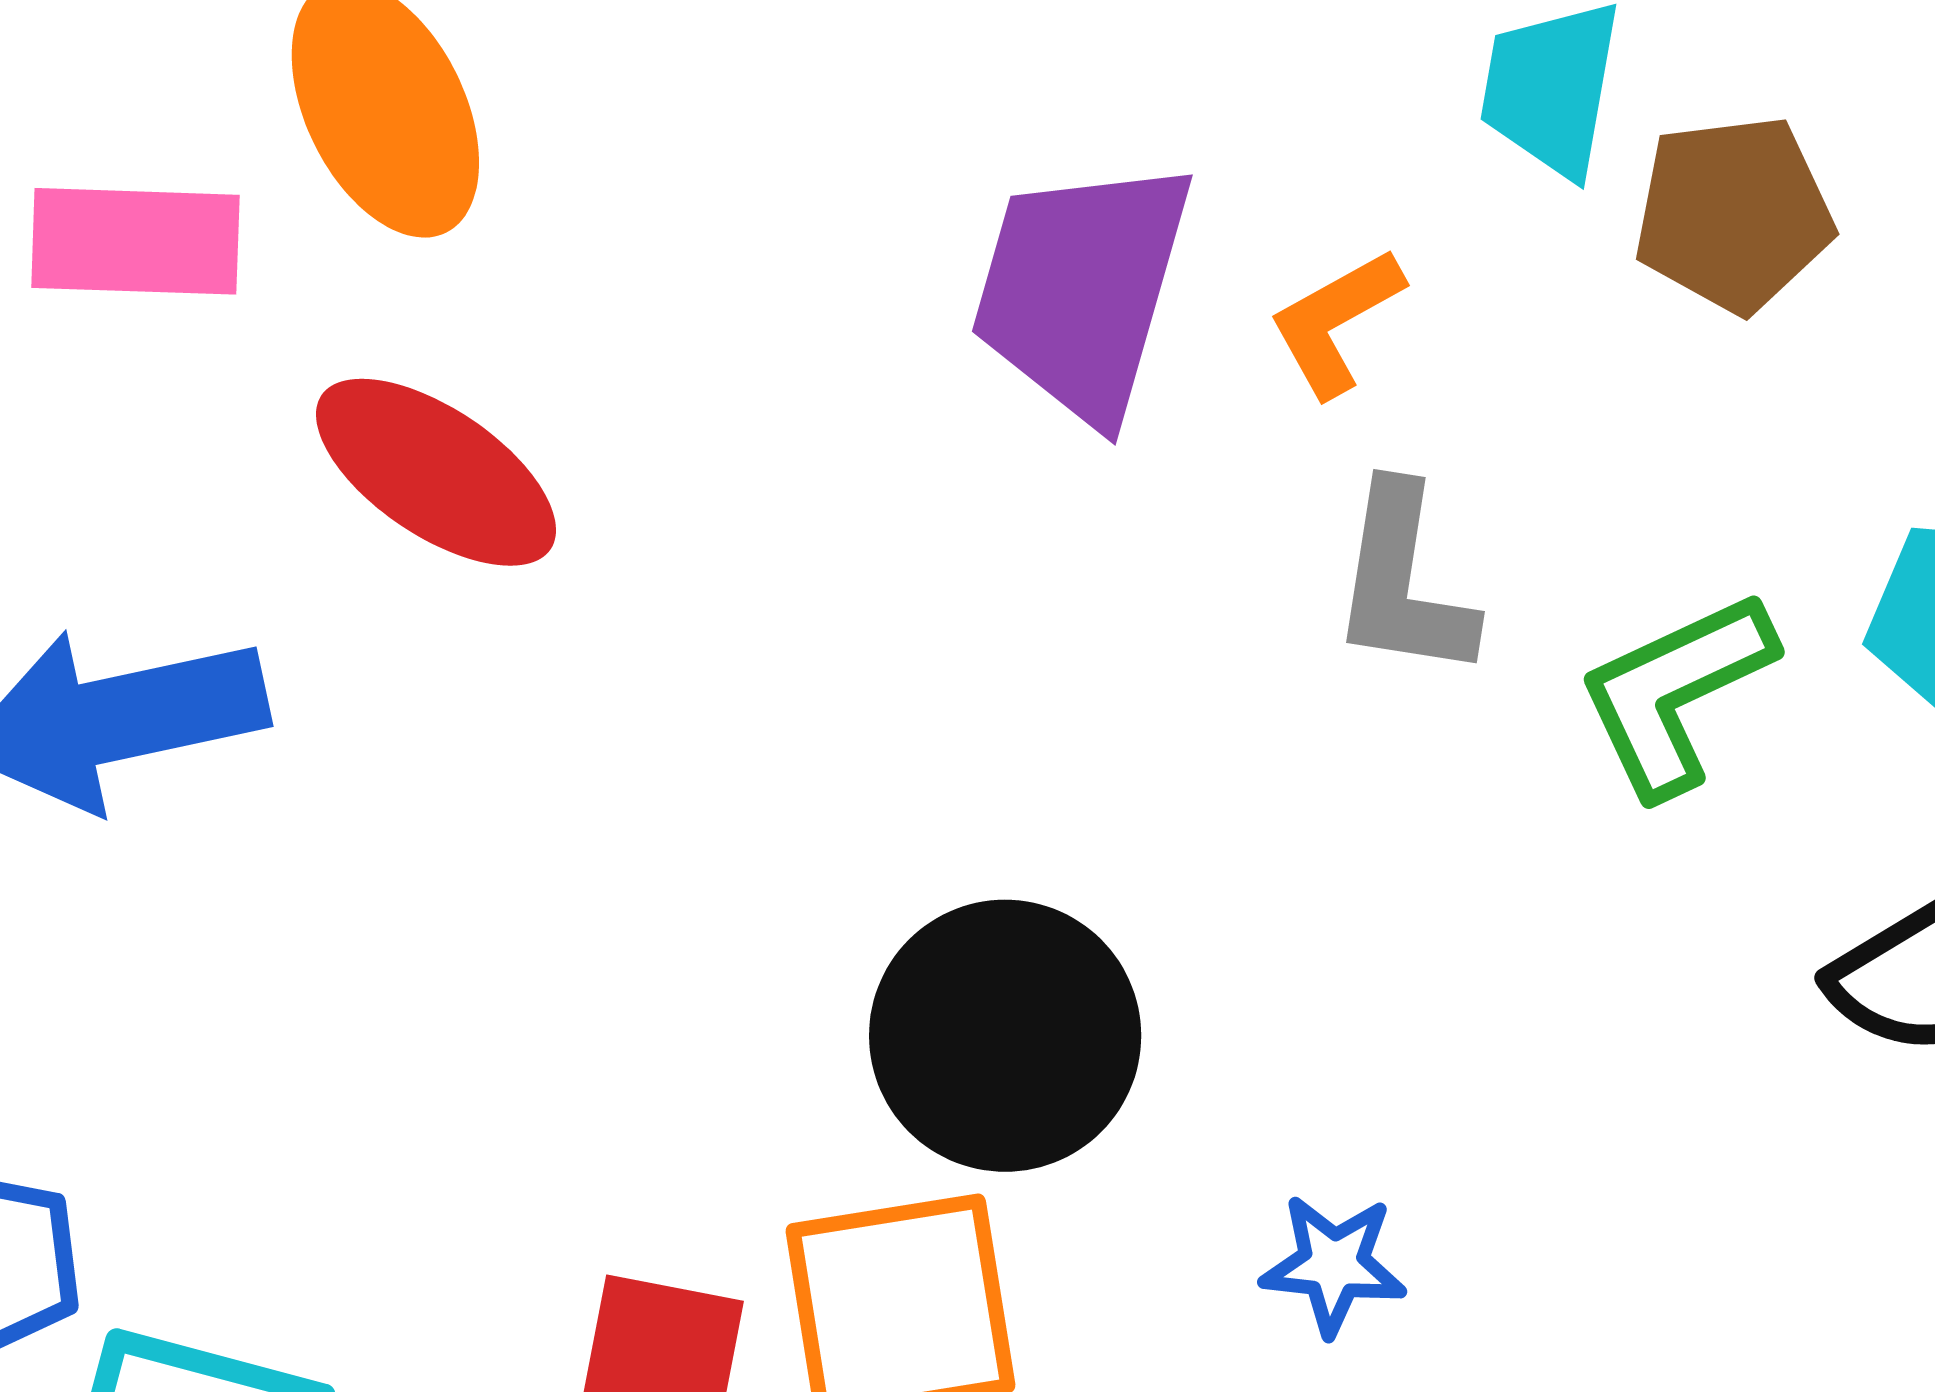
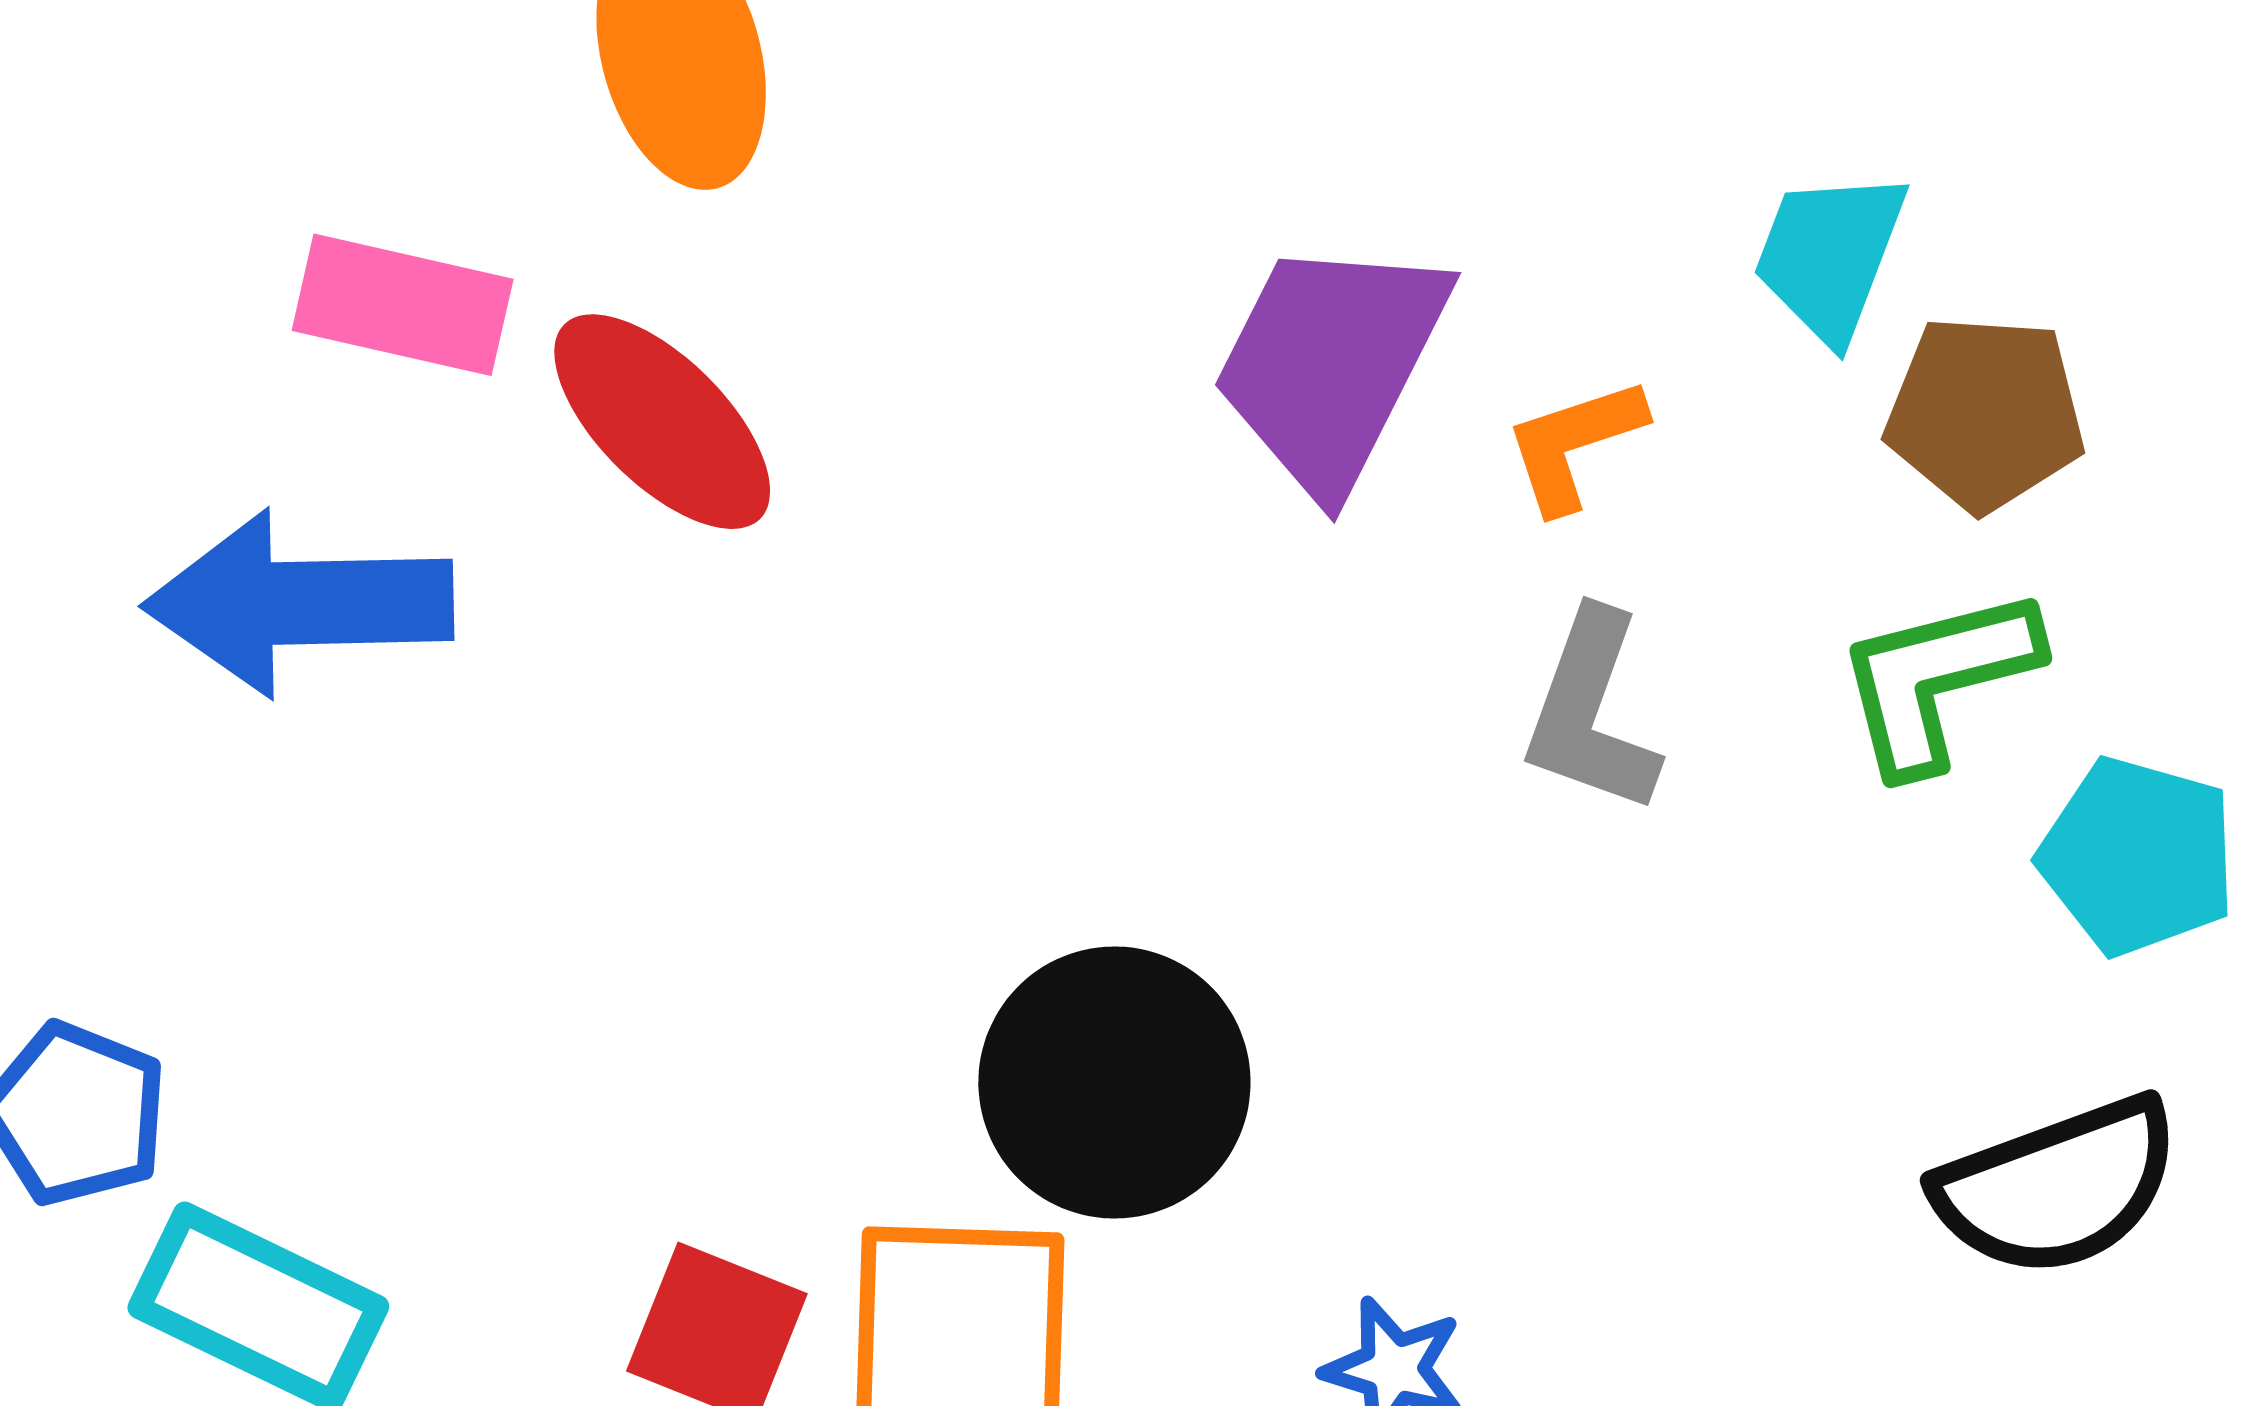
pink rectangle: (135, 241) -> (403, 305), moved
green L-shape: (1675, 693) -> (1937, 679), moved

